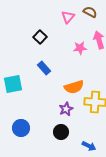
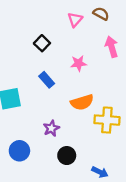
pink star: (80, 48) -> (79, 63), moved
purple star: (66, 109) -> (51, 128), moved

